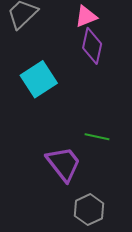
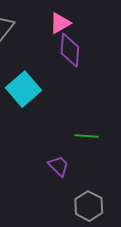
purple trapezoid: (64, 164) -> (58, 166), size x0.6

